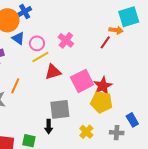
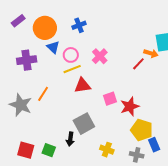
blue cross: (25, 11) -> (79, 25), moved
pink square: (82, 81) -> (110, 99), size x0.6
yellow pentagon: (101, 102) -> (142, 130), moved
gray square: (60, 109) -> (84, 124), turned -30
yellow cross: (86, 132) -> (107, 150), turned -32

